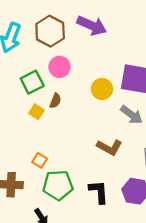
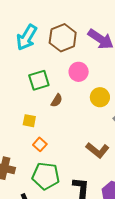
pink circle: (60, 67) -> (79, 72), moved
yellow square: (37, 112) -> (29, 121), moved, turned -32
orange square: (40, 160) -> (40, 144), moved

